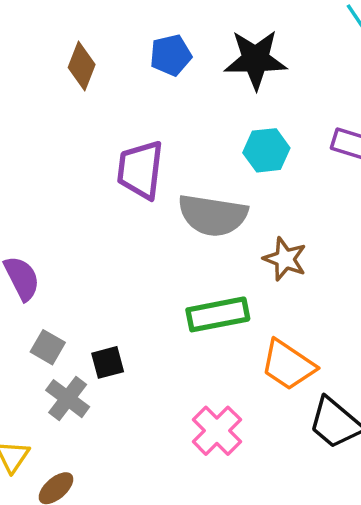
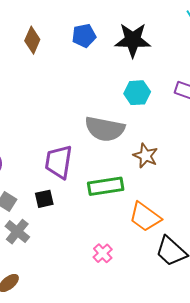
purple trapezoid: (140, 170) -> (59, 162), moved
black square: (108, 362) -> (44, 199), moved
pink cross: (217, 431) -> (103, 253), size x0.7

